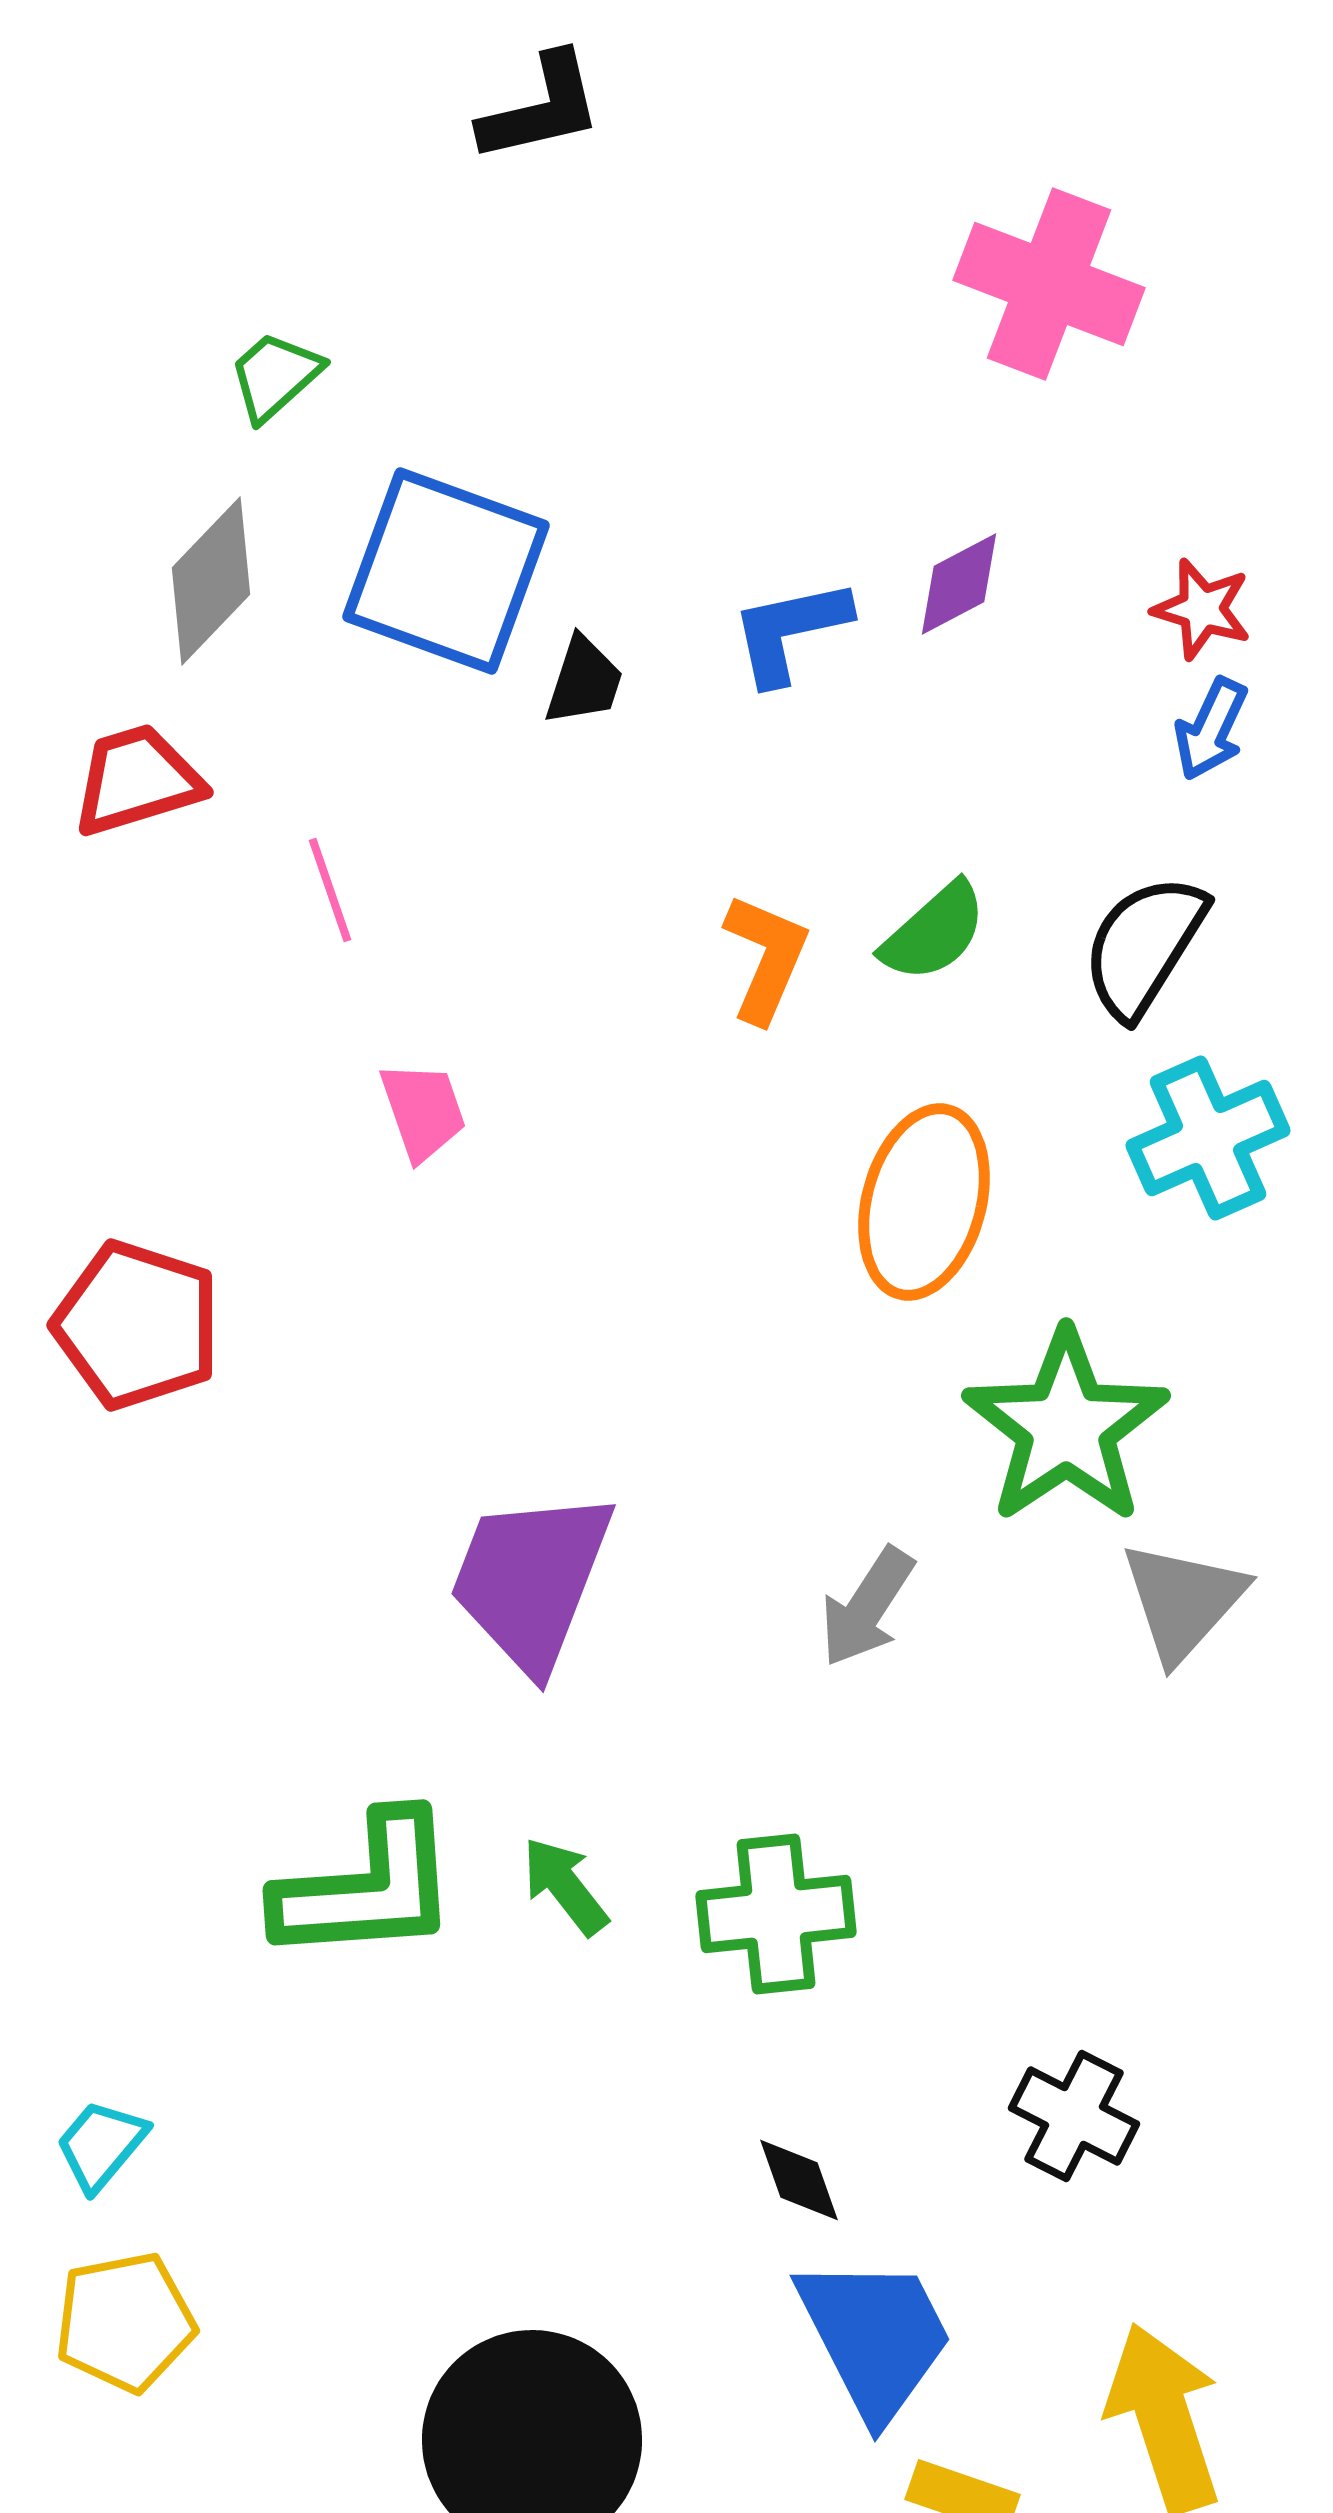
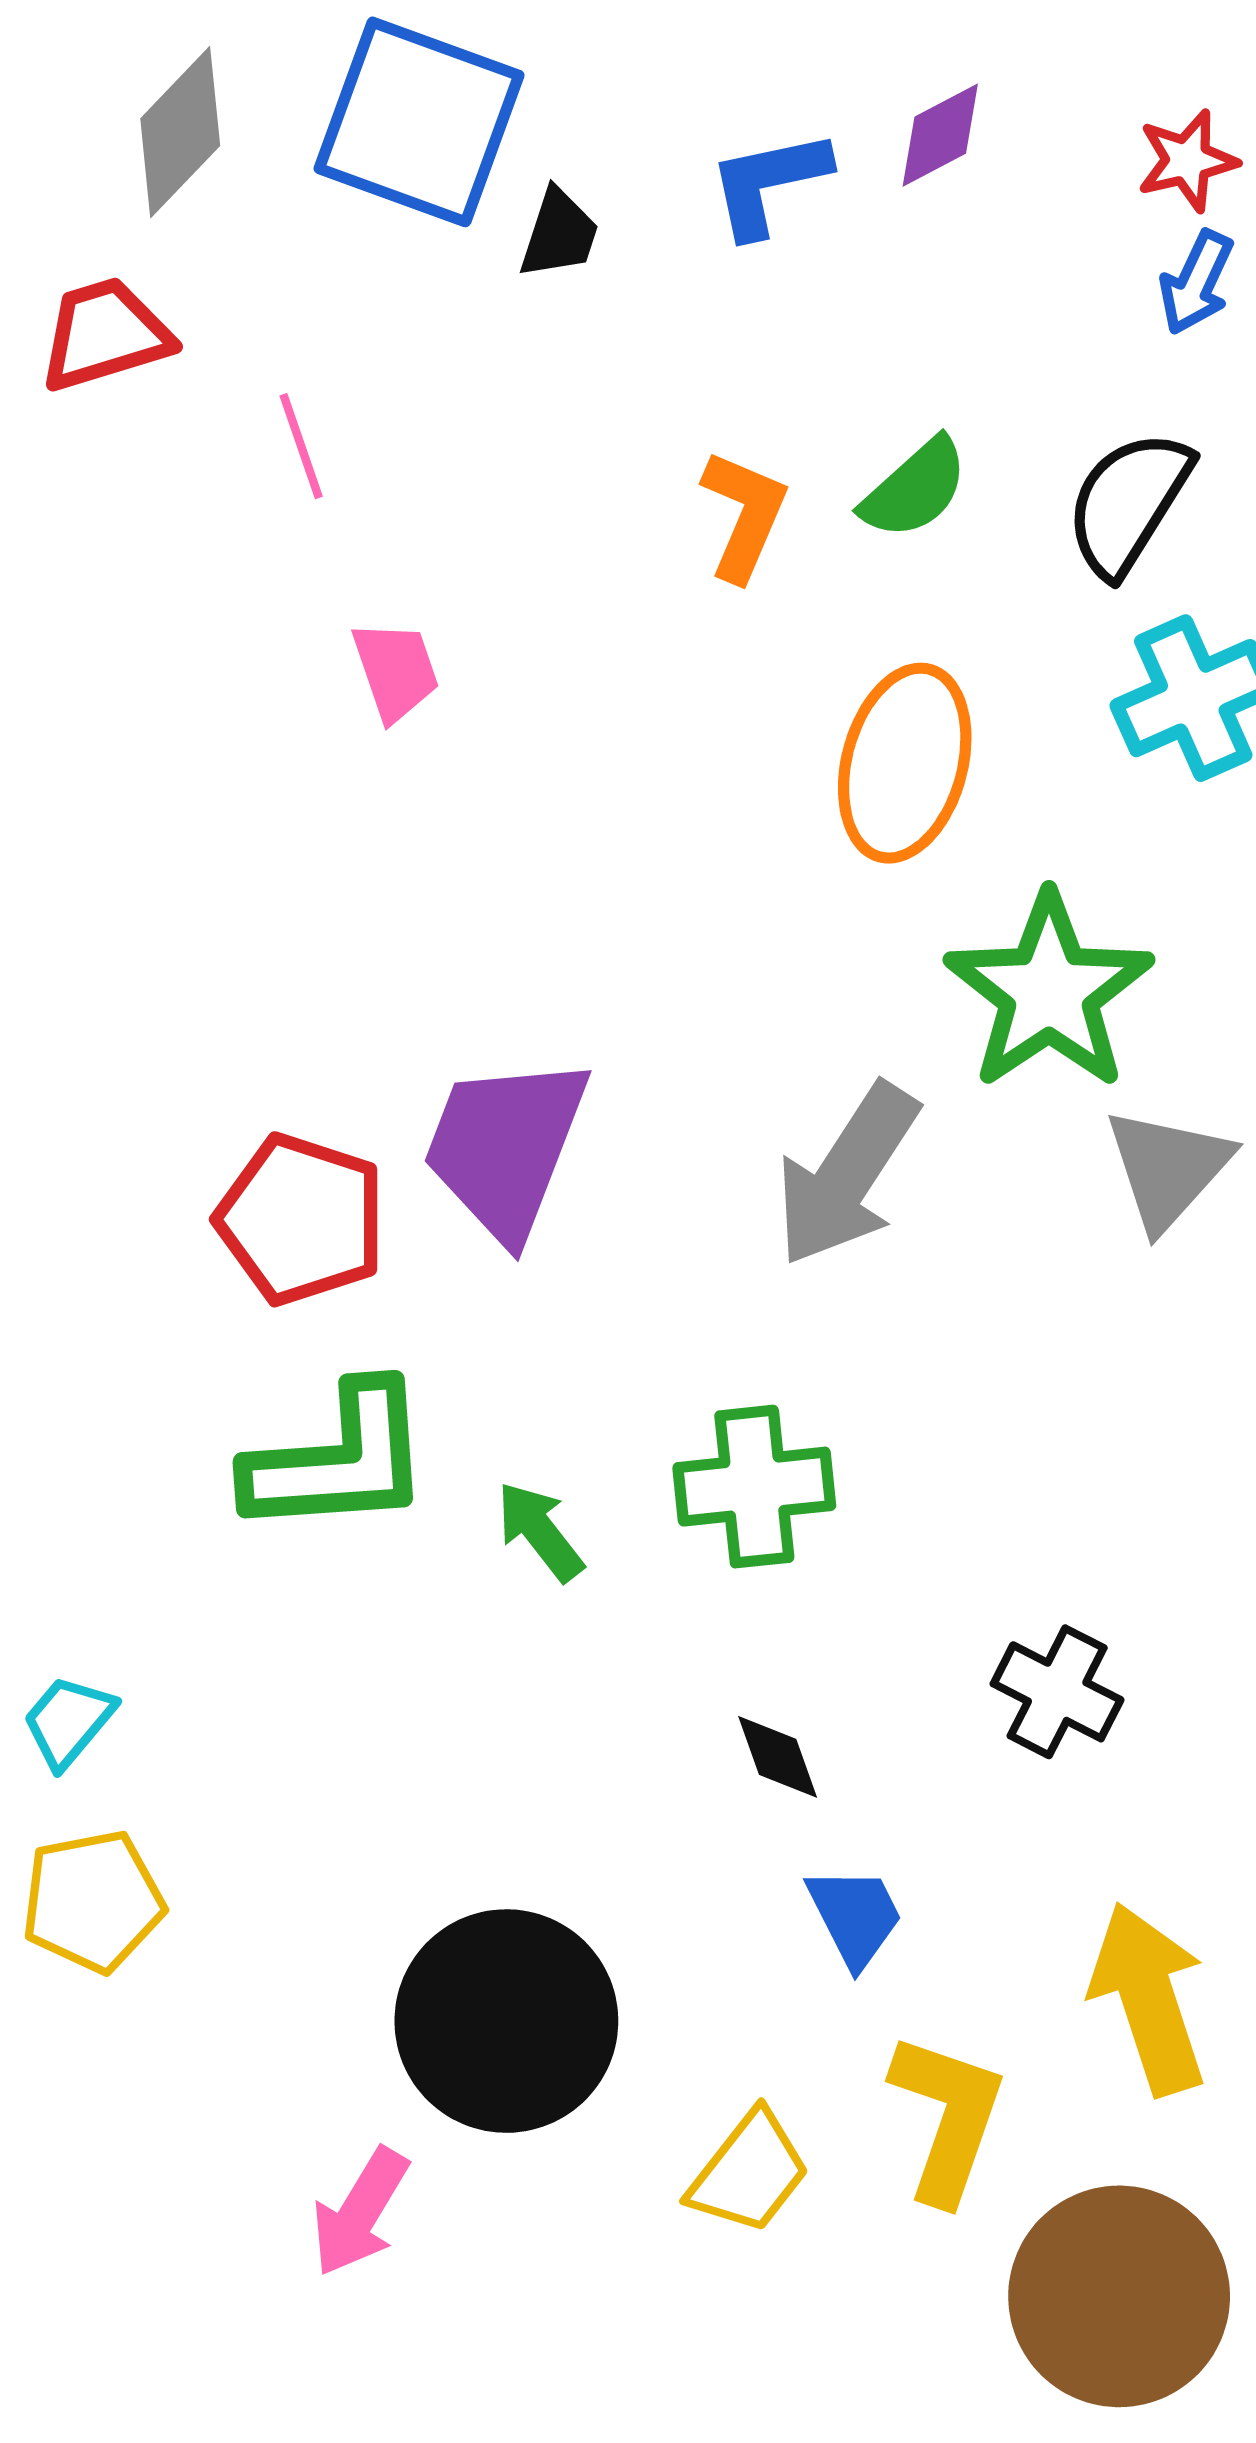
red star: (1202, 609) -> (1187, 161), turned -30
red pentagon: (137, 1325) -> (301, 1219), moved
gray arrow: (867, 1607) -> (847, 1175), size x1.5
green arrow: (565, 1886) -> (540, 1531), moved
blue trapezoid: (875, 2337) -> (855, 1916), size x0.6

